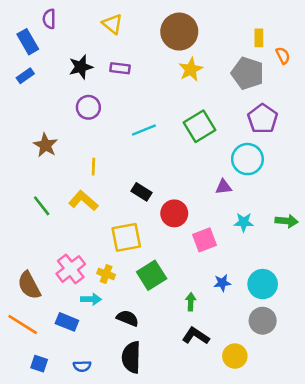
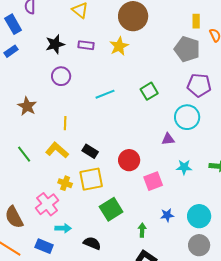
yellow star: (191, 69) -> (119, 46), moved
purple pentagon: (263, 119) -> (199, 85), turned -30
green square: (199, 126) -> (149, 91), size x0.7
black rectangle: (141, 192) -> (90, 151), moved
yellow cross: (106, 274) -> (65, 183), moved

